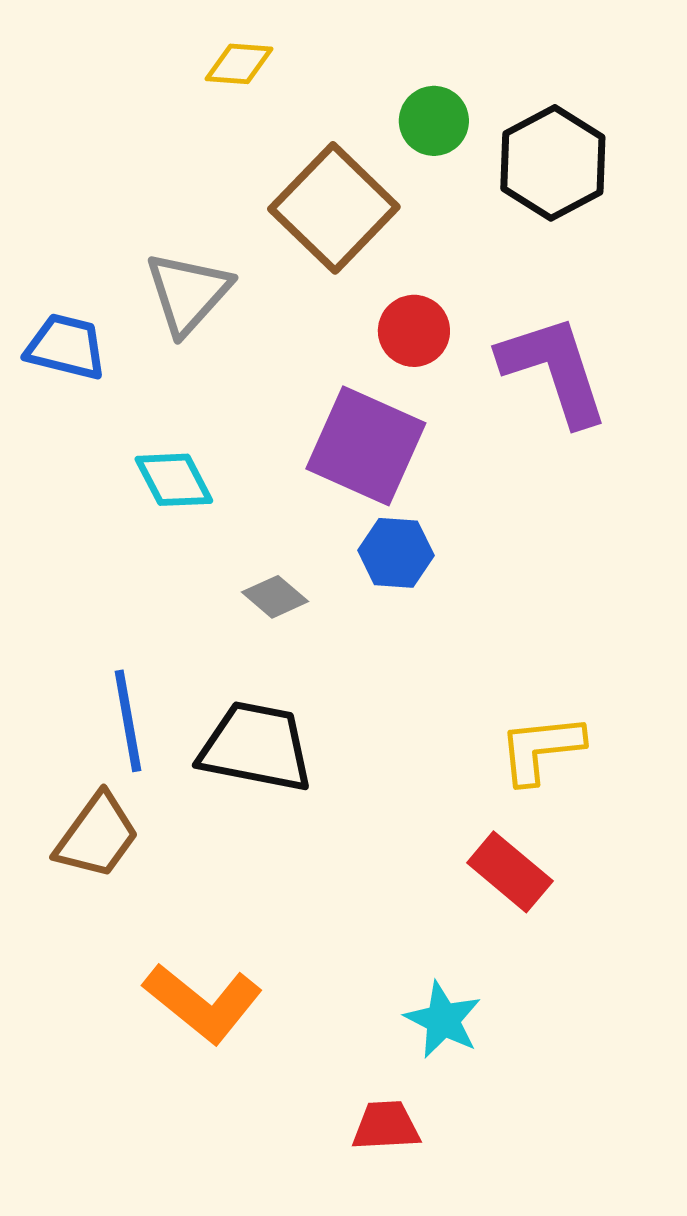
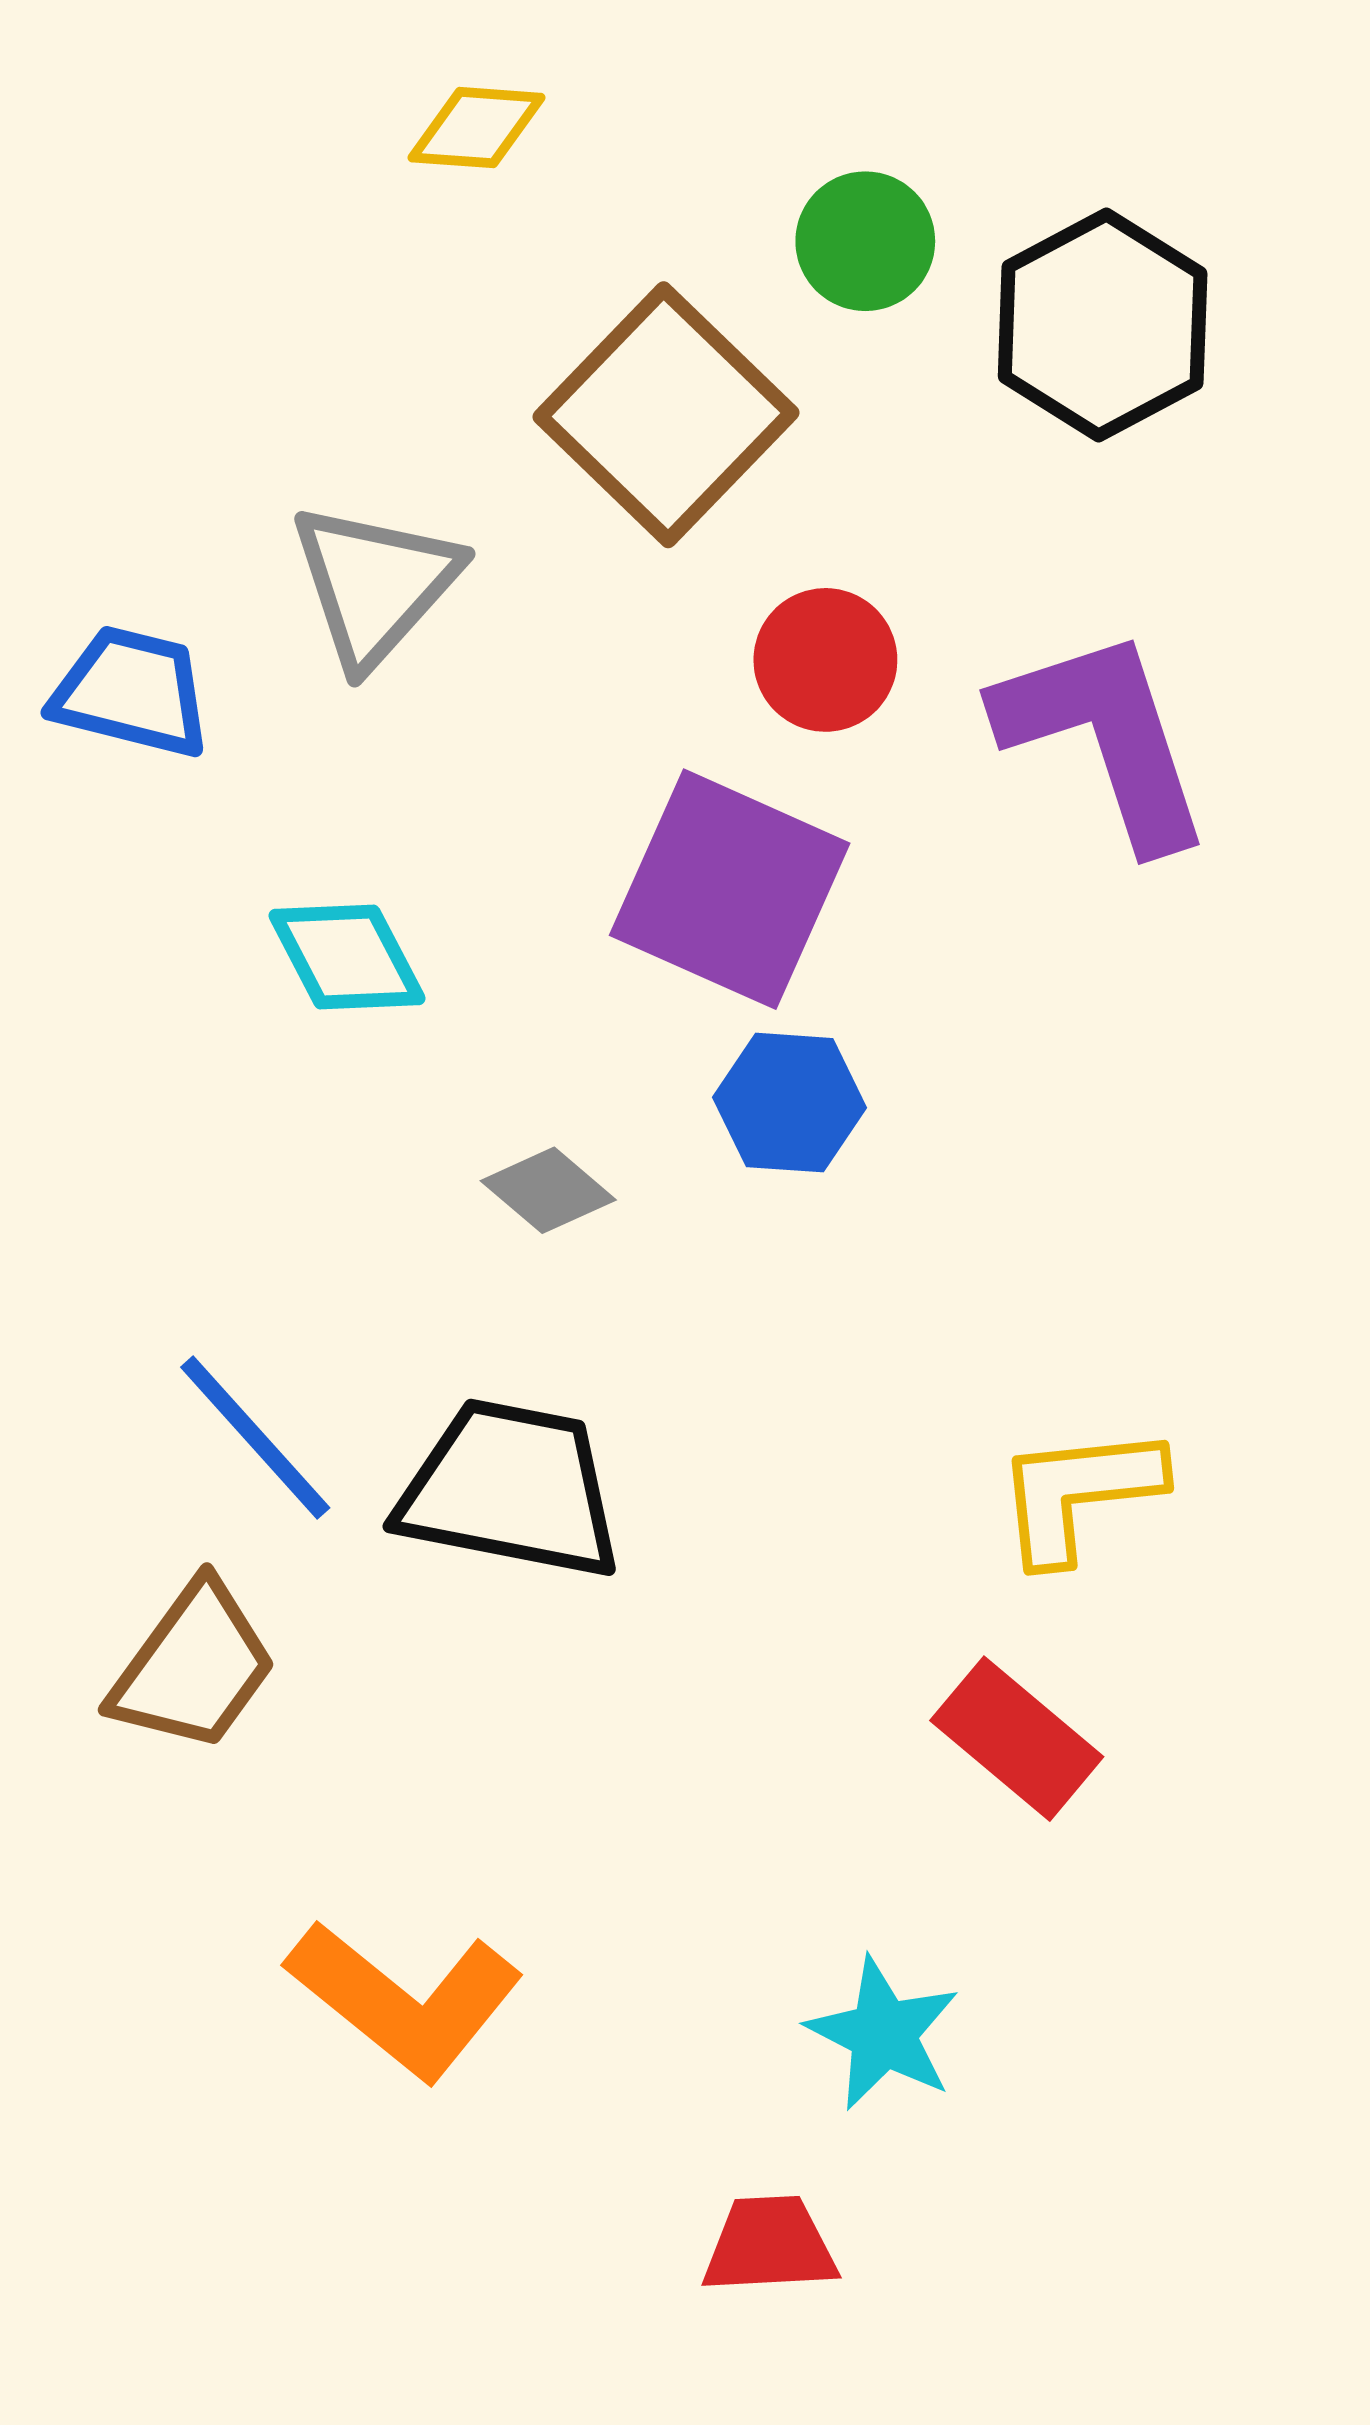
blue line: (128, 721) -> (255, 1438), turned -32

